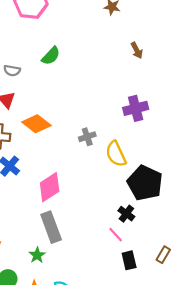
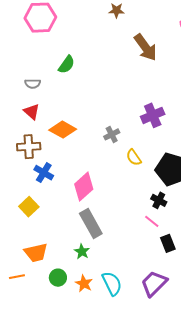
brown arrow: (137, 50) -> (146, 47), size x1.8
purple cross: (136, 108) -> (153, 115), moved
yellow semicircle: (116, 154) -> (134, 157), moved, size x0.7

